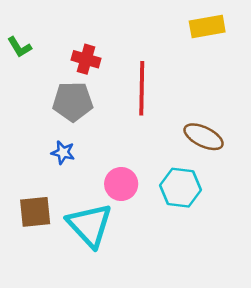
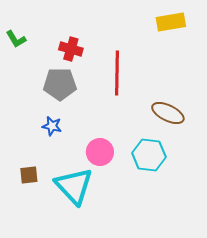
brown square: (35, 212) -> (29, 175), size x0.7

